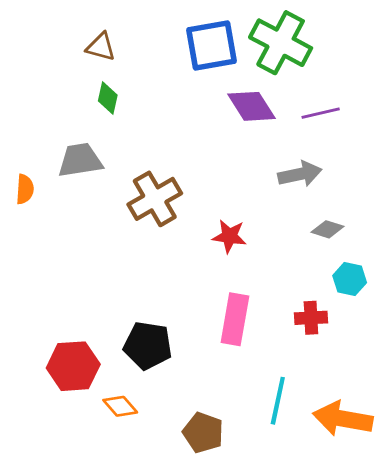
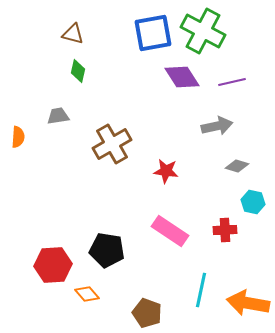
gray trapezoid: (80, 160) -> (58, 116), size x0.7
pink rectangle: (235, 319) -> (170, 231), turned -66

